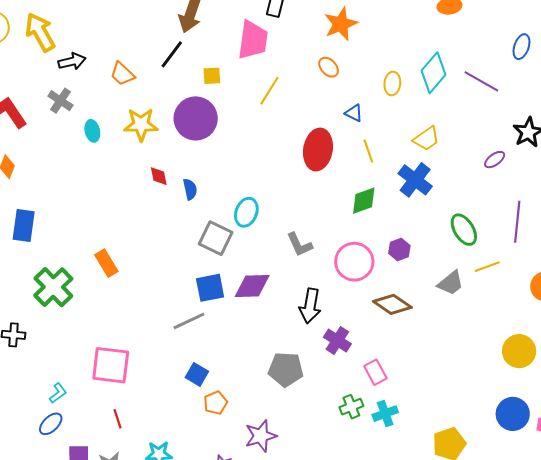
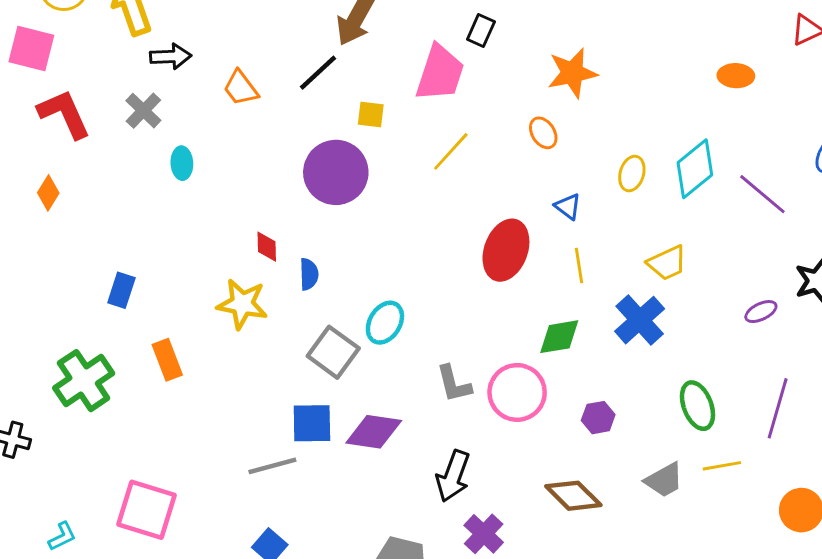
yellow star: (141, 124) -> (242, 304), moved
blue rectangle: (24, 225) -> (121, 290), moved, size x0.7
pink circle: (354, 262) -> (517, 392), moved

